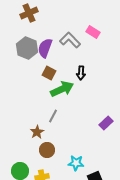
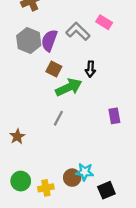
purple rectangle: (106, 123) -> (114, 116), moved, turned -56
brown star: (37, 132) -> (17, 136), moved
brown circle: (47, 150) -> (72, 178), moved

